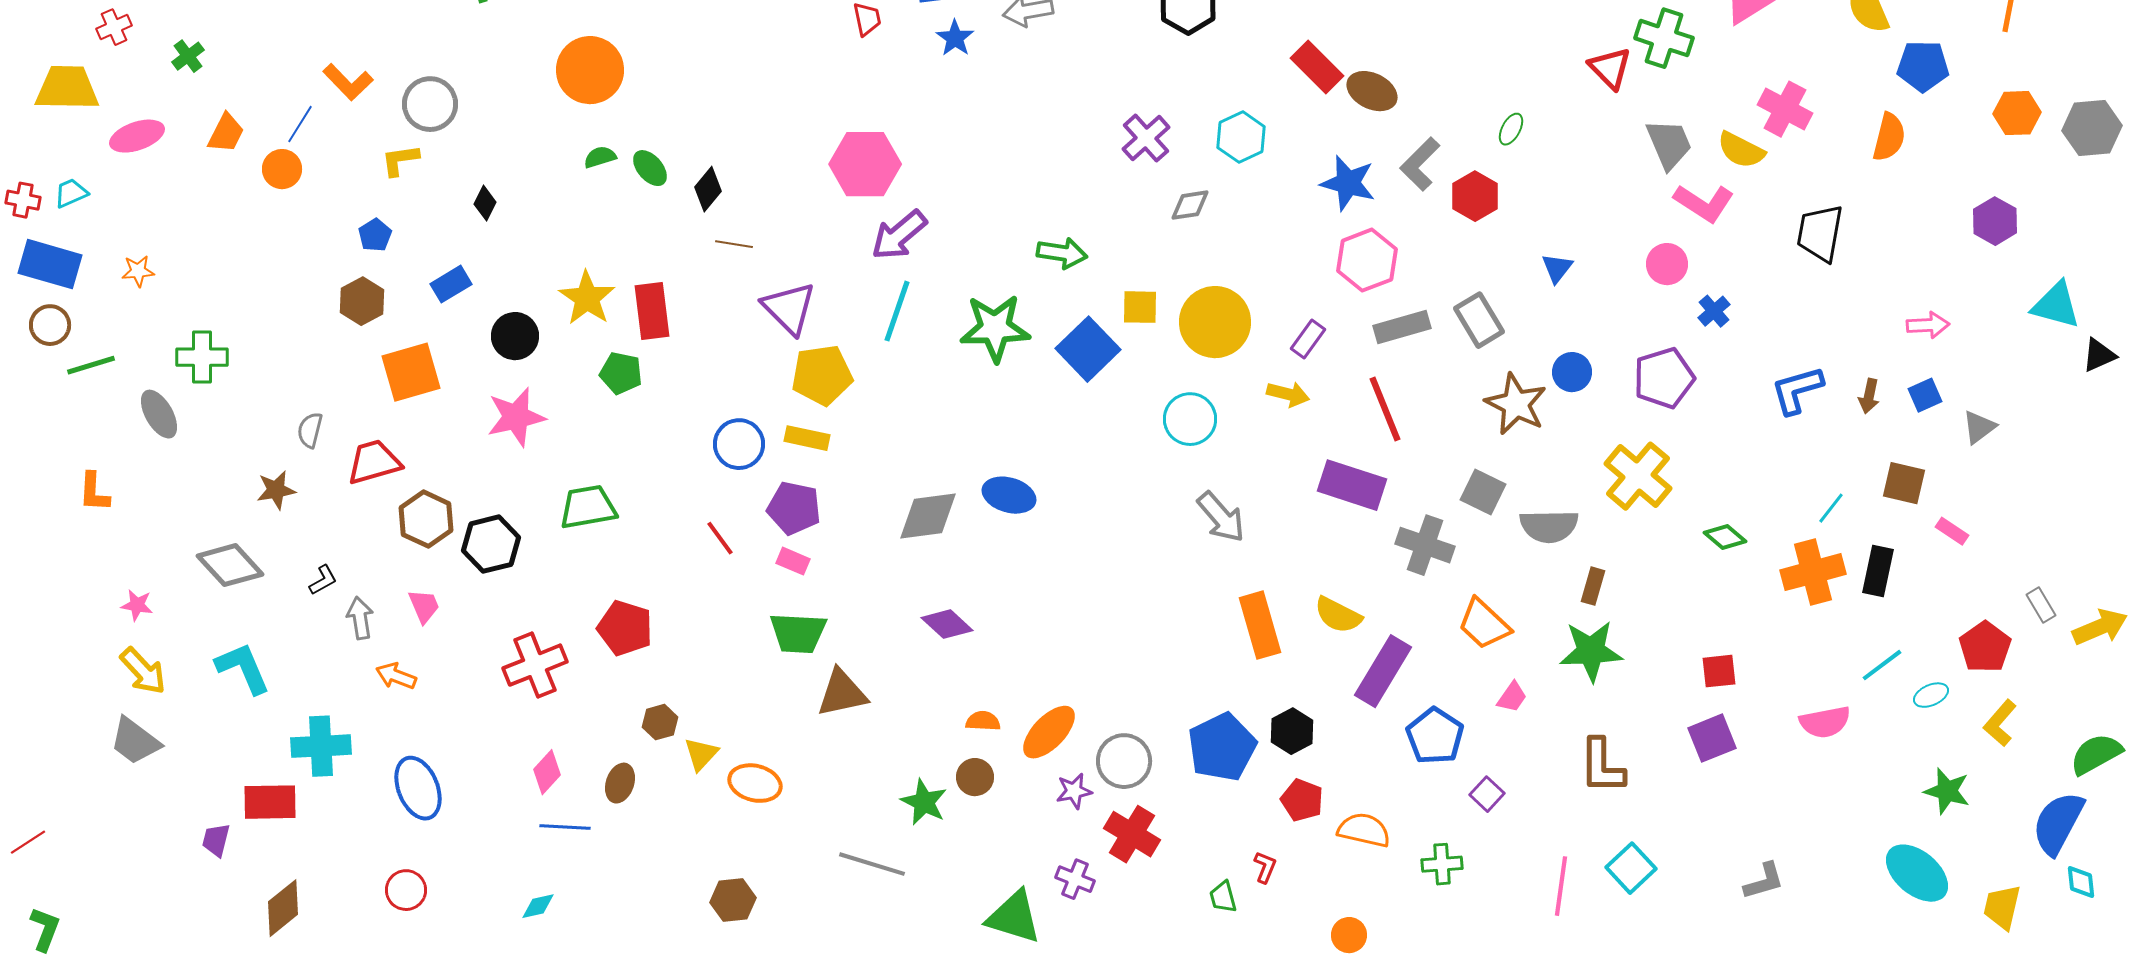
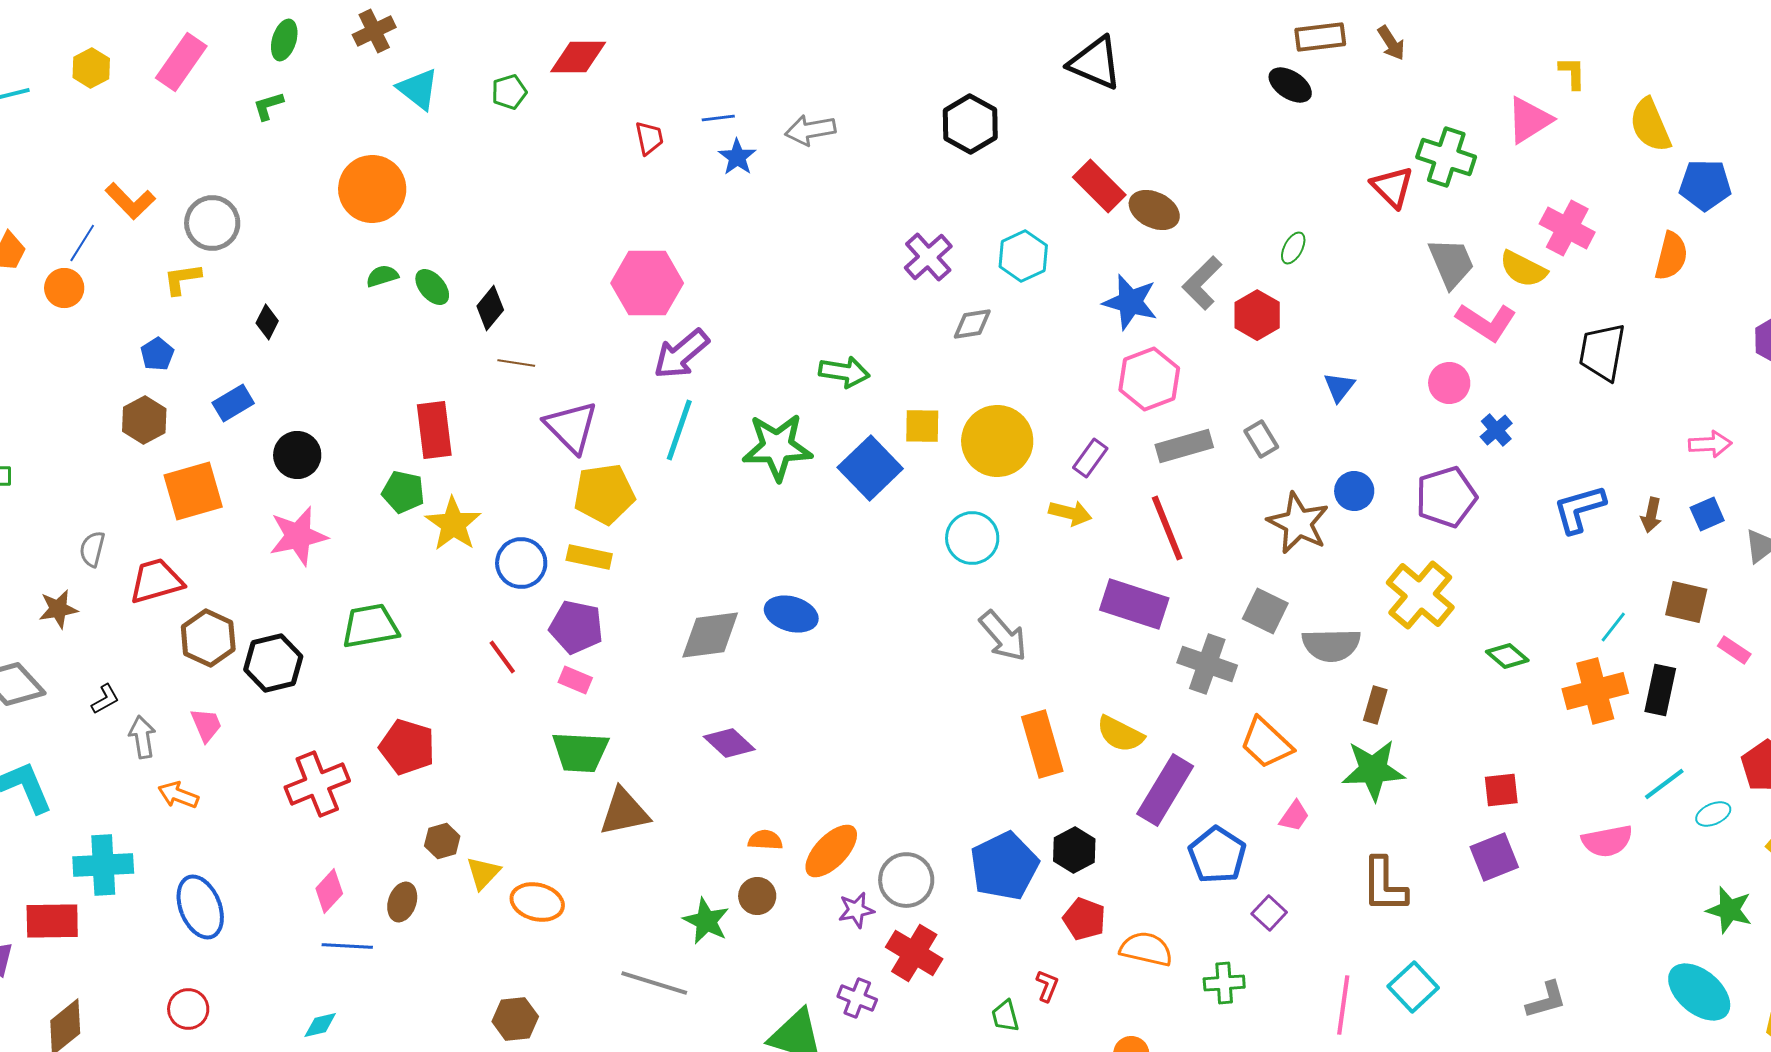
yellow star: (587, 298) -> (453, 524), moved
gray rectangle: (1479, 320) -> (1261, 439), size x0.7

